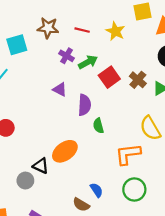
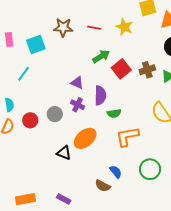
purple cross: (67, 56) -> (78, 105), moved
brown cross: (138, 80) -> (147, 70), turned 35
green semicircle: (98, 126) -> (114, 113), turned -80
orange L-shape: (128, 154) -> (127, 136), moved
gray circle: (25, 181) -> (55, 114), moved

